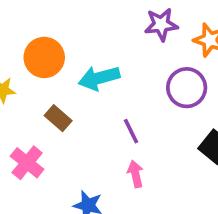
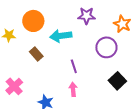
purple star: (161, 24) -> (87, 16), moved
pink cross: (27, 163) -> (14, 86), moved

